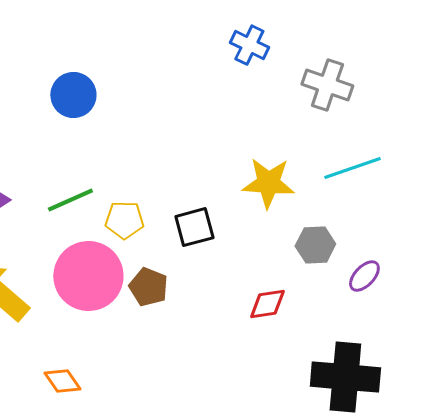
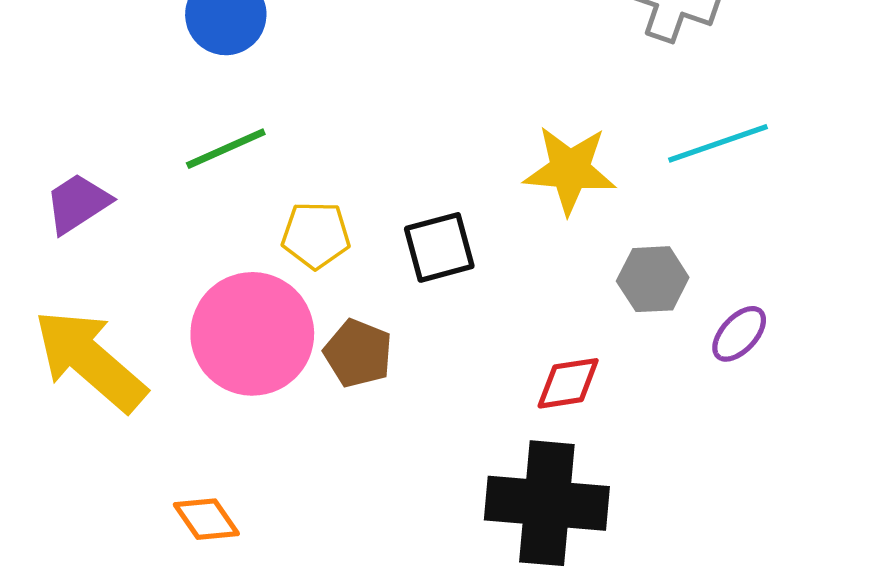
green line: (70, 200) -> (226, 149), moved
black cross: (345, 377) -> (547, 503), moved

